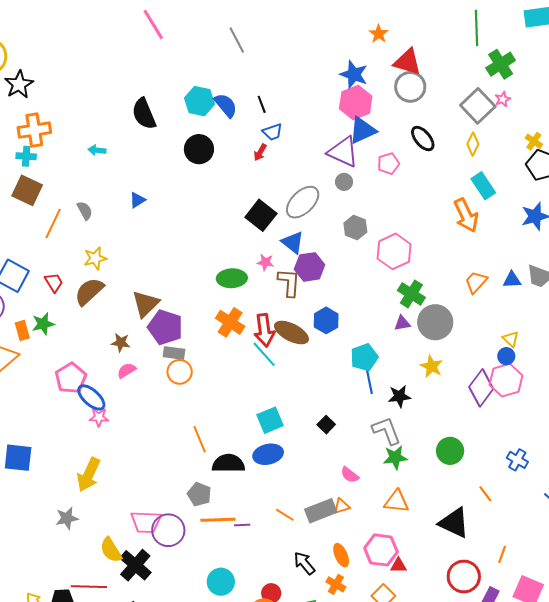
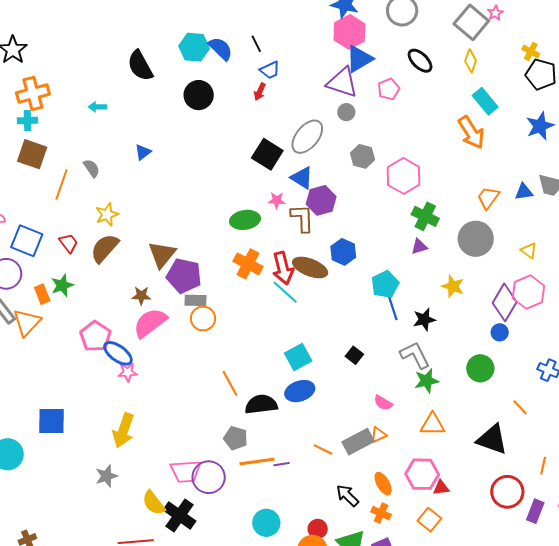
gray circle: (435, 322) -> (476, 239), moved
blue circle: (506, 356) -> (500, 332), moved
pink semicircle: (127, 370) -> (150, 323), size x1.8

